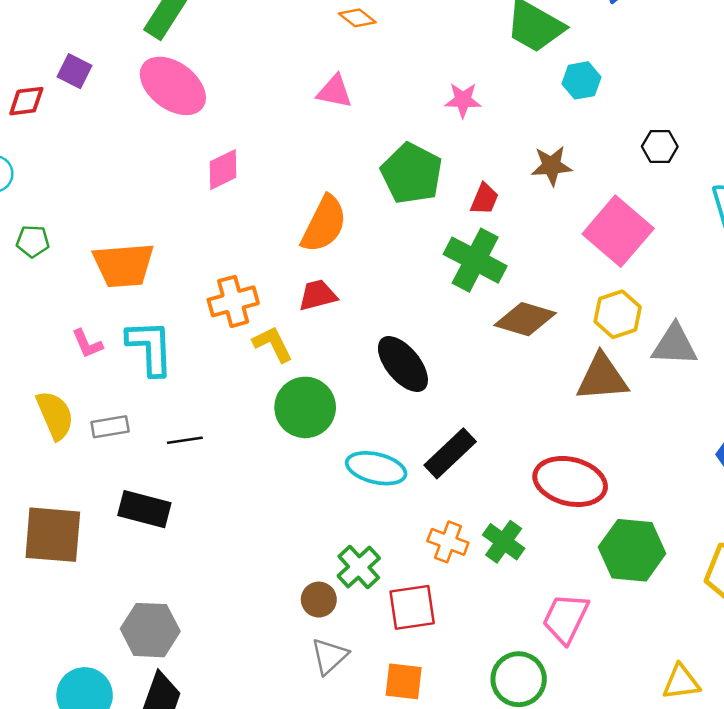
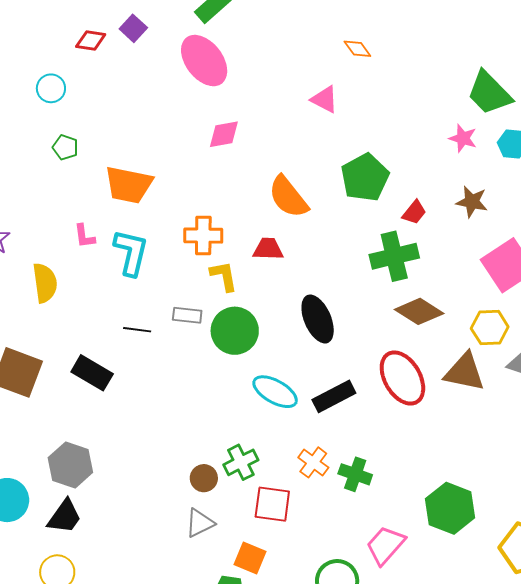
pink star: (463, 100) -> (463, 138), moved
orange semicircle: (324, 224) -> (288, 197), turned 99
green cross: (475, 260) -> (394, 256), turned 33
gray rectangle: (110, 427) -> (187, 315), moved
red ellipse: (570, 481) -> (402, 378), moved, turned 30
green cross: (504, 542) -> (355, 474), turned -32

